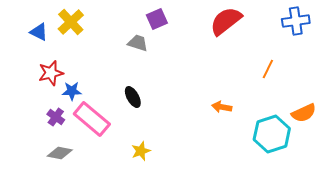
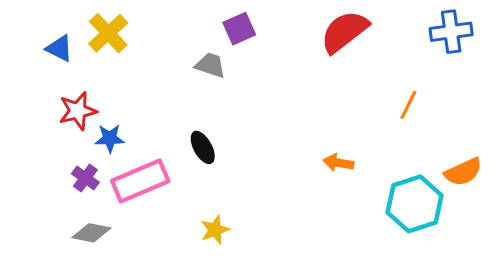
pink rectangle: (92, 119) -> (140, 181), turned -63

